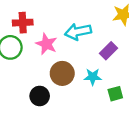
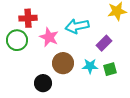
green square: (115, 94) -> (110, 69), moved

